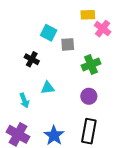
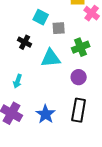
cyan triangle: (48, 88) -> (51, 58), moved, size x1.5
cyan arrow: (24, 100) -> (18, 81), turned 40

